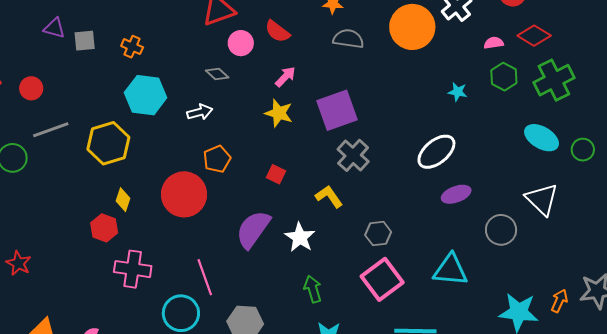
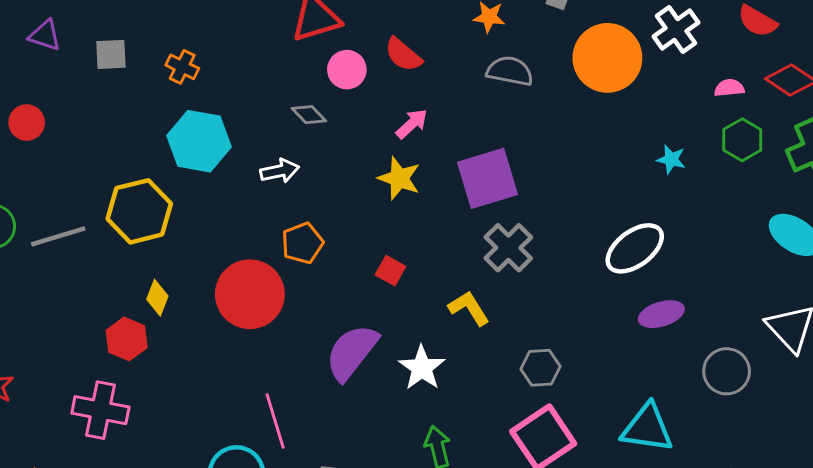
purple triangle: (54, 28) -> (45, 35), moved
gray line: (51, 130) -> (58, 236), moved
pink cross: (133, 269) -> (100, 410), moved

